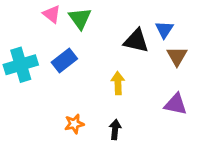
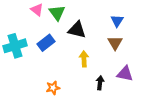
black triangle: (136, 41) -> (77, 30), moved
brown triangle: (177, 56) -> (115, 43), moved
black arrow: (115, 129) -> (100, 83), moved

